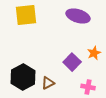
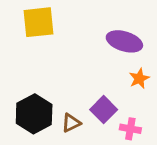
purple ellipse: (78, 16) -> (124, 41), moved
purple square: (72, 62) -> (104, 110), moved

